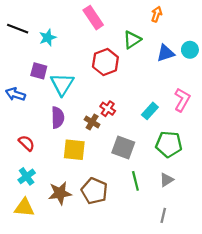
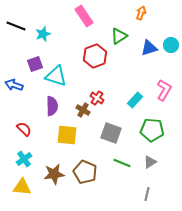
purple square: (39, 71) -> (35, 64), turned -35
cyan triangle: (62, 84) -> (56, 76), turned -45
green line: (135, 181) -> (122, 163), turned -54

